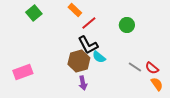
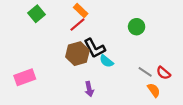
red line: (89, 23) -> (77, 25), moved
brown hexagon: (79, 61) -> (77, 54), moved
orange semicircle: (157, 84) -> (154, 90), moved

